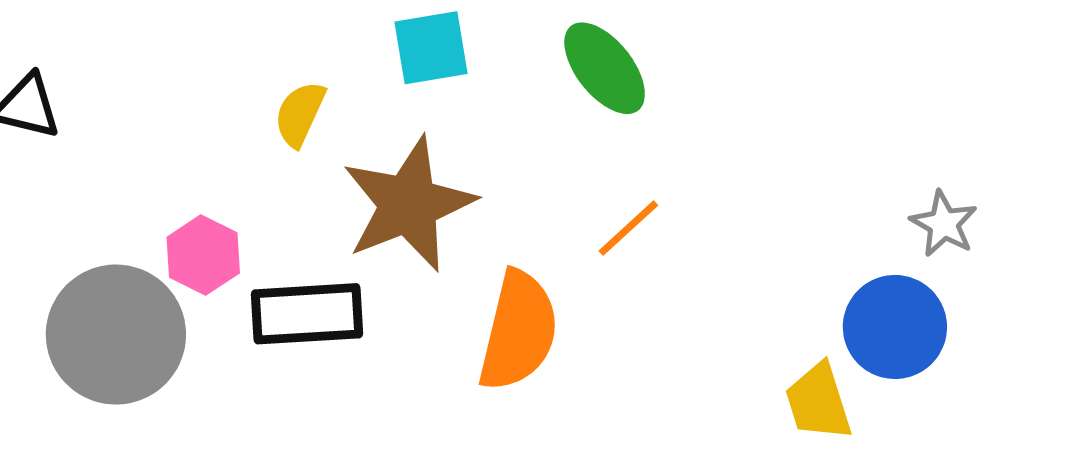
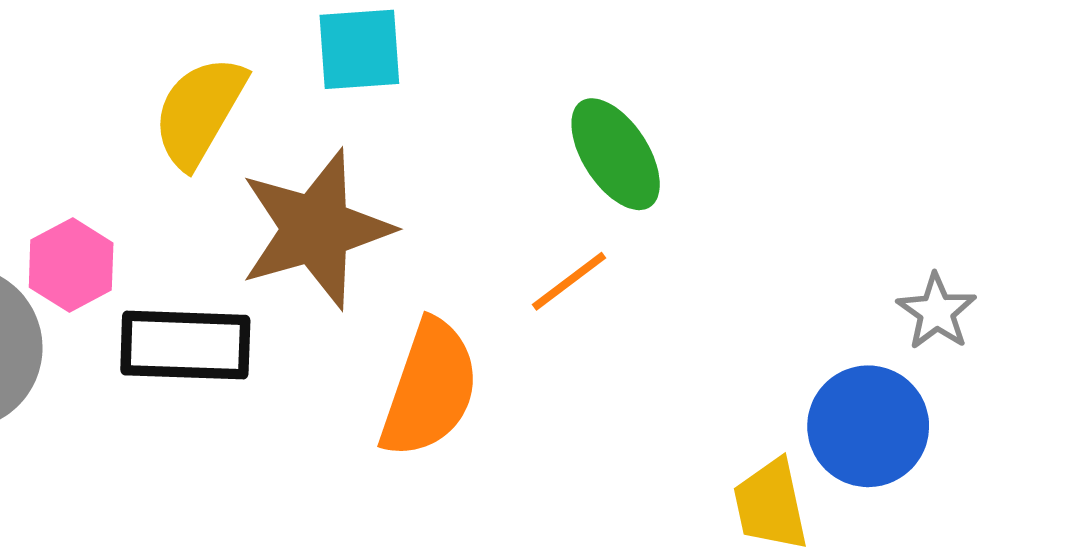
green ellipse: (605, 68) -> (616, 154), moved
yellow semicircle: (300, 114) -> (199, 112), size x1.5

